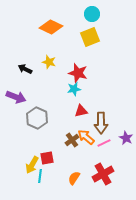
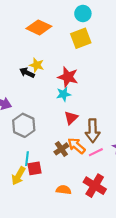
black arrow: (25, 69) -> (27, 73), moved
red triangle: (81, 111) -> (71, 118), turned -32
red cross: (103, 174) -> (95, 186), turned -30
cyan line: (40, 176) -> (27, 159), moved
orange semicircle: (74, 178) -> (64, 190), turned 64

